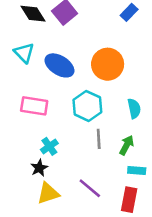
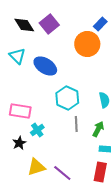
orange circle: (108, 64) -> (87, 44), moved
pink rectangle: (34, 106) -> (20, 111), moved
black star: (39, 168) -> (19, 143), moved
purple line: (90, 188) -> (62, 173), moved

